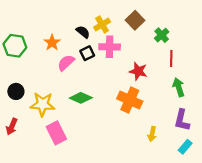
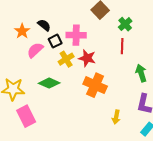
yellow cross: (102, 24) -> (66, 59), moved
black semicircle: (83, 32) -> (44, 25), moved
red line: (171, 58) -> (122, 46), moved
red star: (138, 71) -> (87, 58), moved

